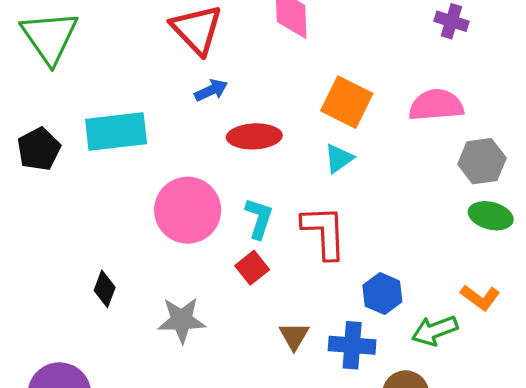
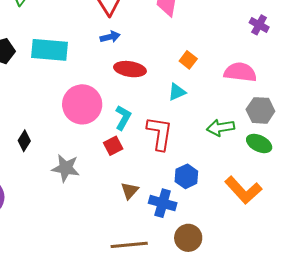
orange square: (347, 102) -> (188, 60), size x0.6
orange L-shape: (480, 297) -> (243, 190), size x1.6
green arrow: (435, 330) -> (221, 128), moved

